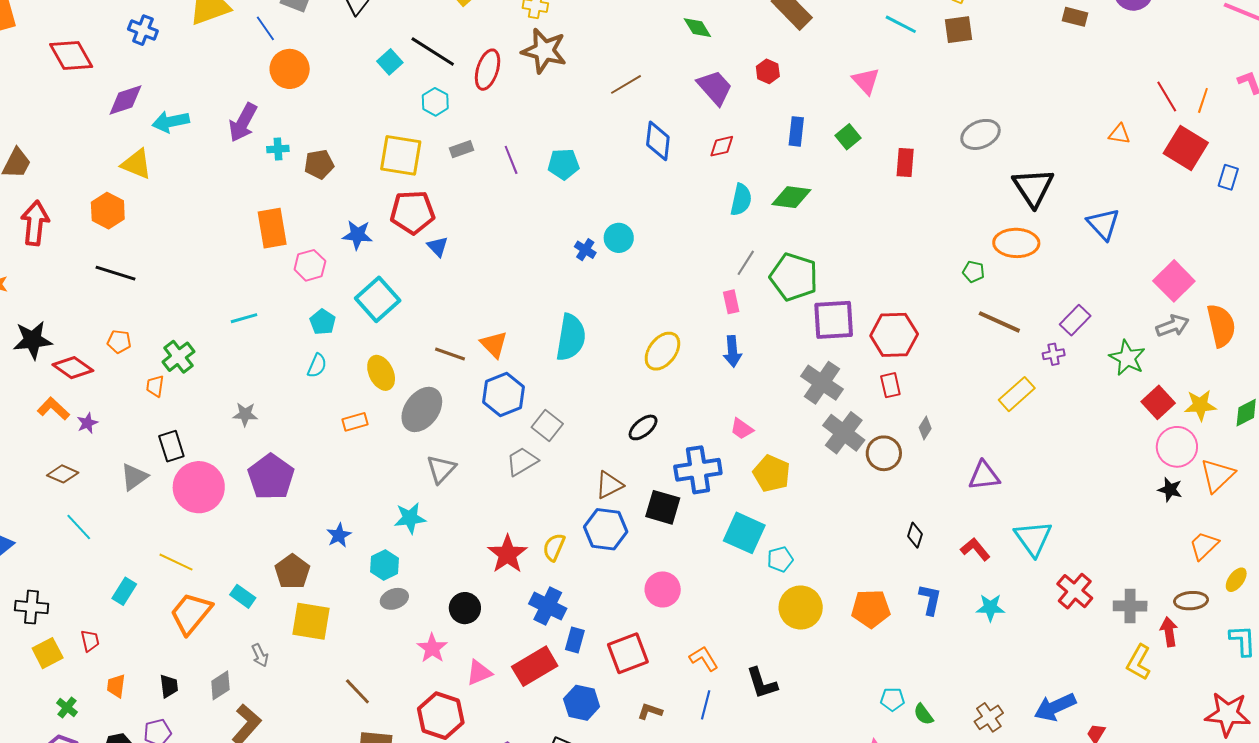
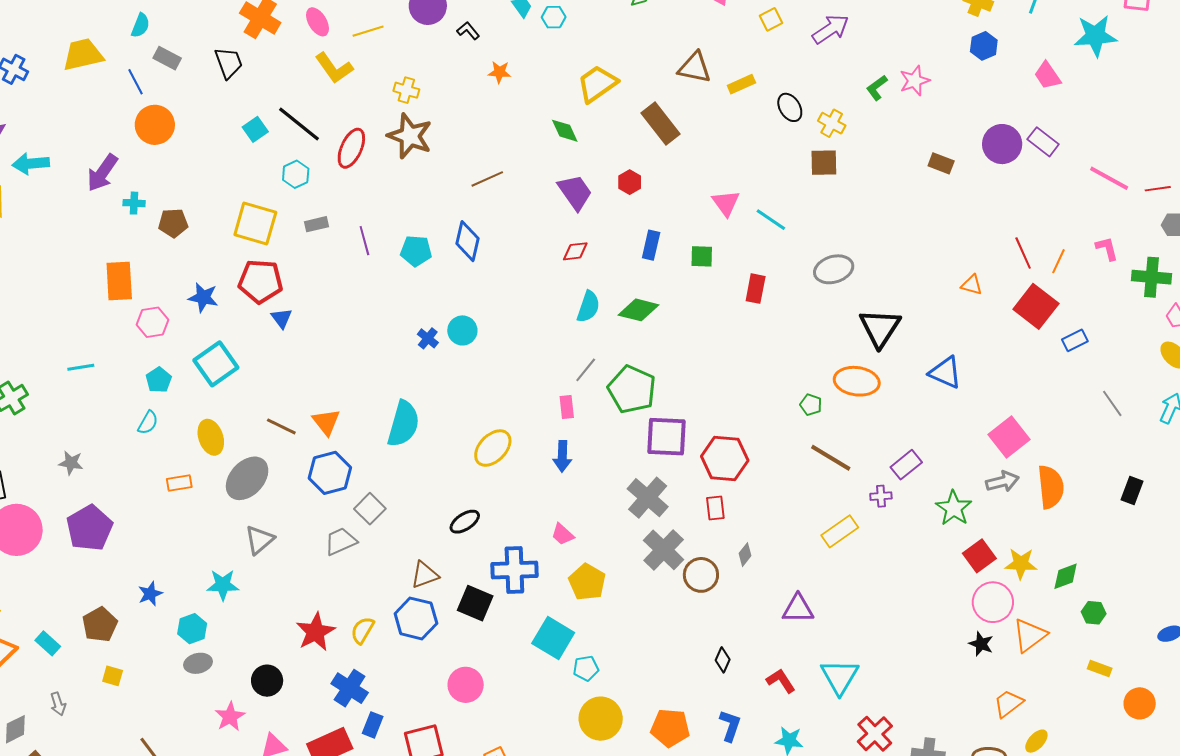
cyan line: (901, 24) -> (771, 220), moved
green square: (848, 137) -> (702, 256), turned 35
blue diamond: (658, 141) -> (468, 241), moved
blue rectangle: (1228, 177) -> (1075, 340), turned 40
blue triangle: (1103, 224) -> (945, 372), turned -30
yellow square: (311, 621) -> (113, 676), size x0.5

